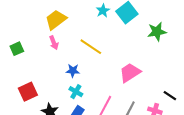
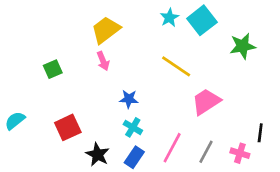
yellow line: (91, 47) -> (176, 66), moved
black line: (170, 96) -> (260, 133), turned 64

